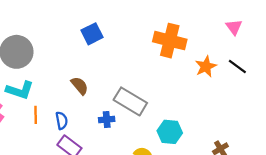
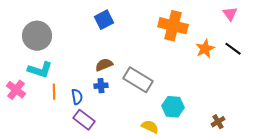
brown semicircle: (80, 86) -> (104, 65), moved, turned -72
blue cross: (107, 119) -> (101, 86), moved

